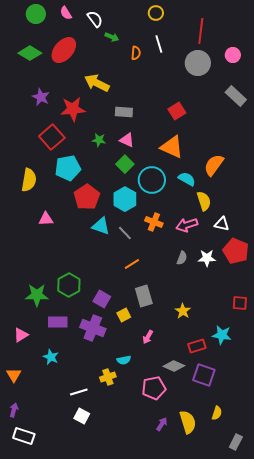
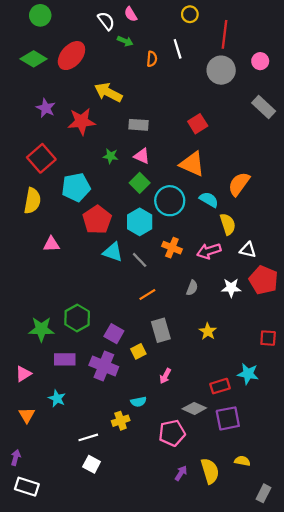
pink semicircle: (66, 13) -> (131, 14), moved
yellow circle: (156, 13) -> (190, 14), moved
red square: (52, 137) -> (41, 158), moved
gray semicircle: (182, 258) -> (192, 288), moved
yellow star: (183, 311) -> (208, 331), moved
orange triangle: (14, 375) -> (27, 415), moved
purple square: (204, 375) -> (228, 418), turned -30
yellow semicircle: (217, 413) -> (242, 461), turned -96

